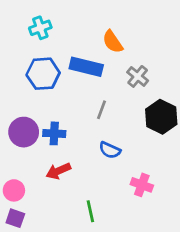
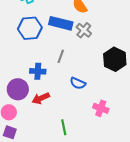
gray cross: (138, 76) -> (84, 30), moved
gray line: (101, 110) -> (61, 56), moved
purple circle: (24, 132) -> (18, 89), moved

